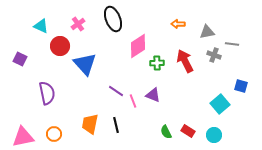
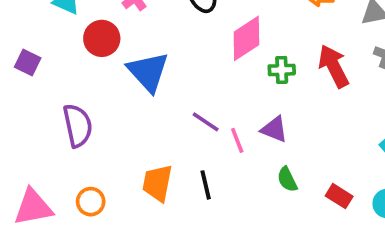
green semicircle: (166, 132) -> (287, 179), moved

